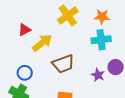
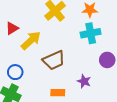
purple star: (98, 75) -> (84, 81), moved

